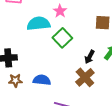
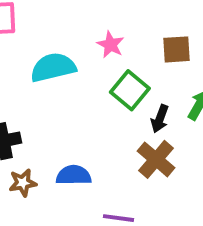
pink star: (60, 11) -> (110, 45), moved
green square: (62, 38) -> (130, 90), moved

